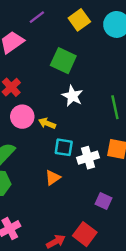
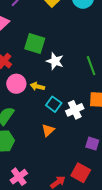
green square: (63, 61) -> (35, 43), moved
cyan square: (64, 147) -> (54, 104), turned 35

